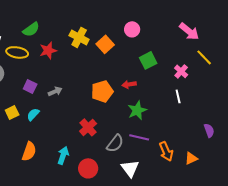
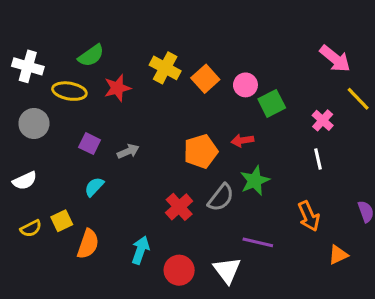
pink circle: (132, 29) -> (245, 85), moved
yellow square: (12, 112) -> (62, 221), moved
purple line: (139, 137) -> (258, 242), moved
gray semicircle: (115, 143) -> (221, 198), moved
orange arrow: (166, 151) -> (309, 216), moved
white triangle: (130, 168) -> (227, 270), moved

